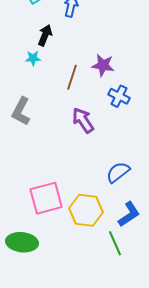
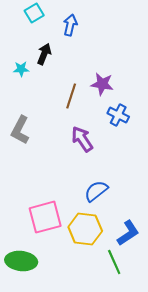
cyan star: (33, 58) -> (21, 69), moved
blue semicircle: (118, 172) -> (96, 191), moved

